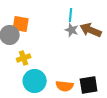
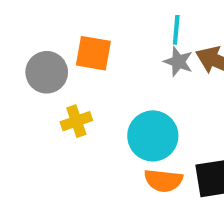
orange square: (21, 24) -> (93, 53), moved
cyan circle: (35, 81) -> (153, 136), moved

